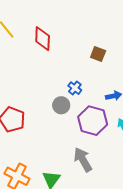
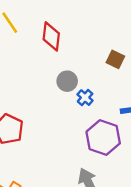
gray circle: (61, 105) -> (67, 81), moved

